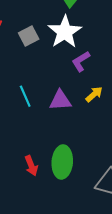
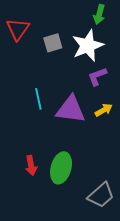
purple triangle: (60, 100) -> (71, 109), size x1.4

